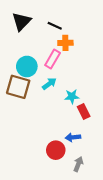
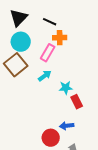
cyan circle: (27, 66) -> (21, 42), moved
brown square: (18, 87) -> (16, 65), moved, turned 35

